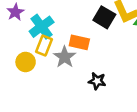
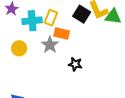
cyan cross: (42, 27) -> (32, 21), turned 30
yellow rectangle: (44, 46) -> (51, 18), moved

